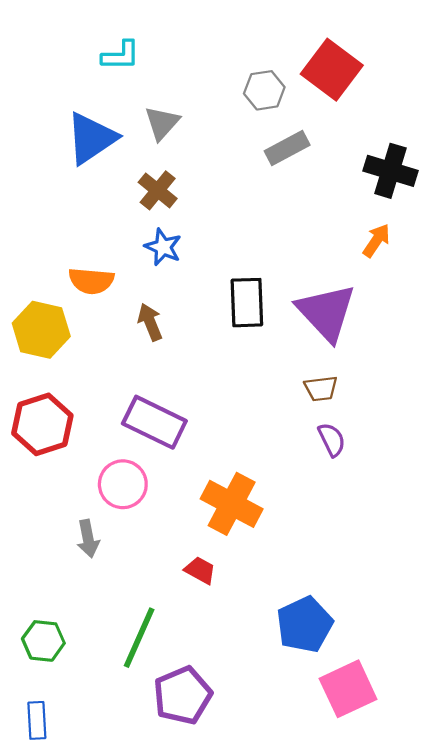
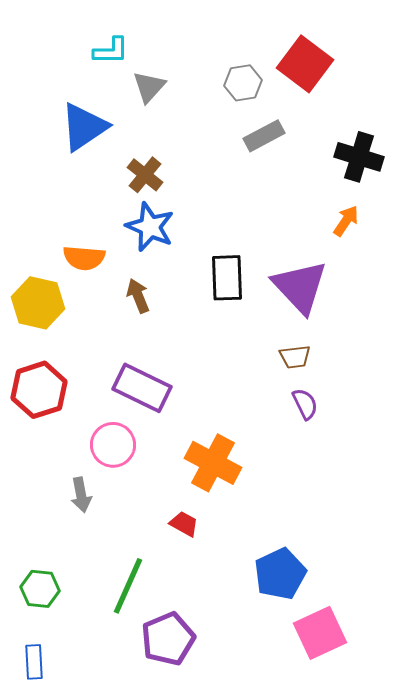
gray triangle: (162, 123) -> (149, 87), moved
blue star: (163, 247) -> (150, 227), size x1.4

